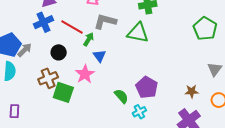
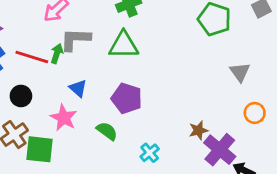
green arrow: (89, 39) -> (57, 54), moved
purple pentagon: (147, 87) -> (127, 98), moved
brown star: (192, 91) -> (198, 130), moved
green semicircle: (121, 96) -> (107, 131), moved

